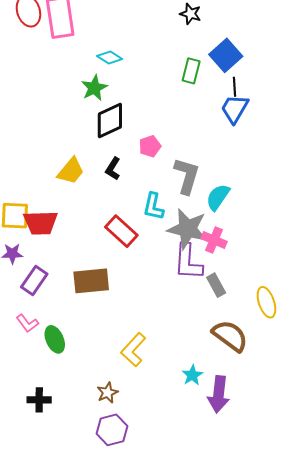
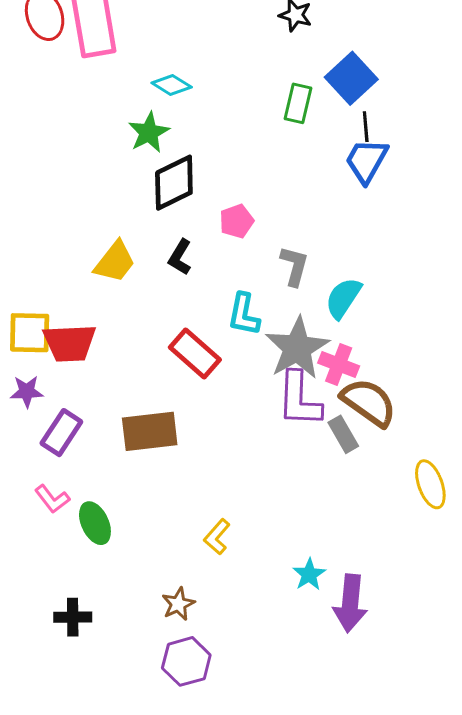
gray L-shape: (187, 176) -> (294, 266), size x0.7
gray star: (187, 229) -> (297, 348), turned 30
yellow ellipse: (266, 302) -> (430, 484), moved
brown semicircle: (230, 336) -> (369, 402), moved
yellow L-shape: (133, 350) -> (217, 537), size x0.7

